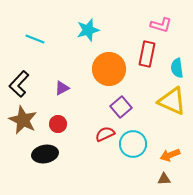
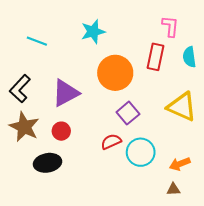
pink L-shape: (161, 25) -> (170, 26), turned -100
cyan semicircle: (177, 68) -> (189, 57), moved
purple triangle: (62, 88) -> (65, 93), size x1.8

